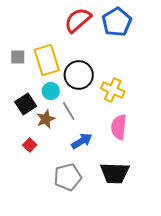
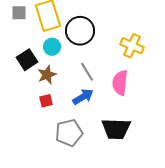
yellow cross: (113, 90) -> (132, 46), moved
gray line: (69, 111) -> (87, 72), moved
red square: (30, 145) -> (46, 101), moved, turned 32

